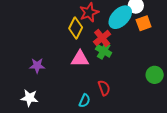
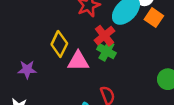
orange square: (144, 23) -> (154, 18), turned -35
yellow diamond: (76, 28) -> (59, 44), moved

